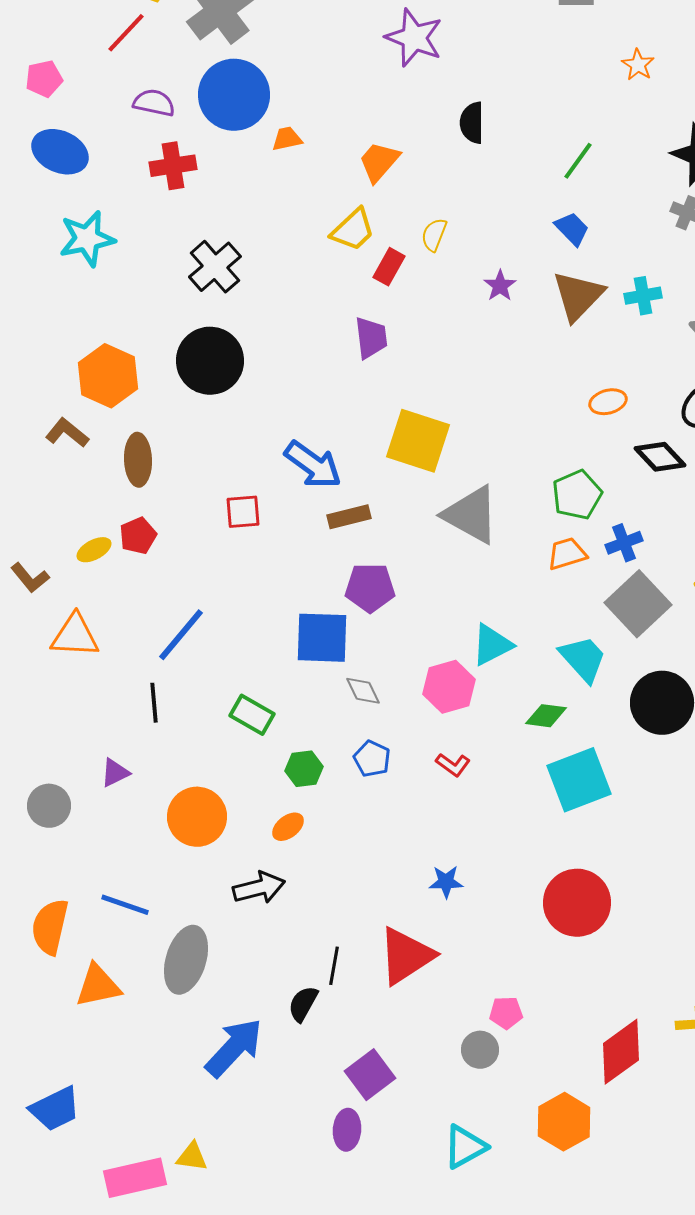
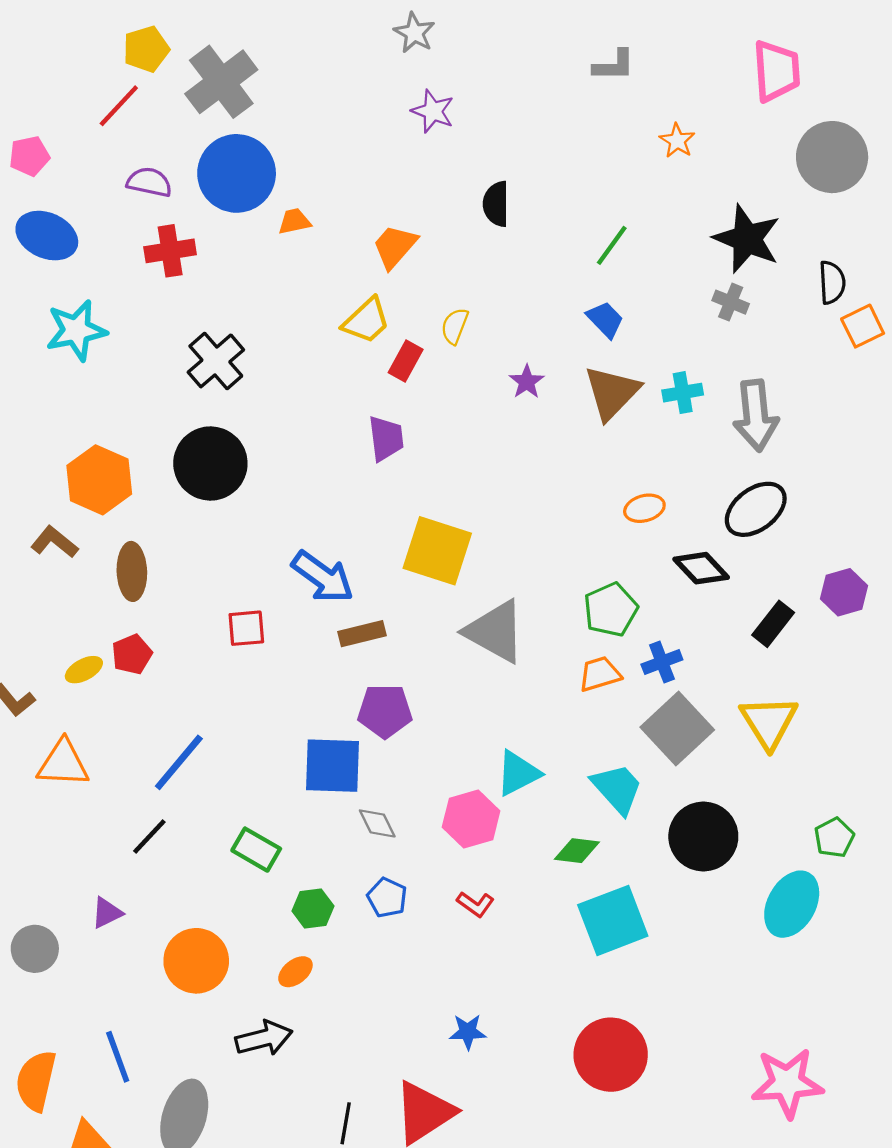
purple star: (414, 38) -> (433, 111), size x0.7
black line: (154, 703) -> (149, 836), turned 48
blue line: (125, 905) -> (118, 1057), turned 51

